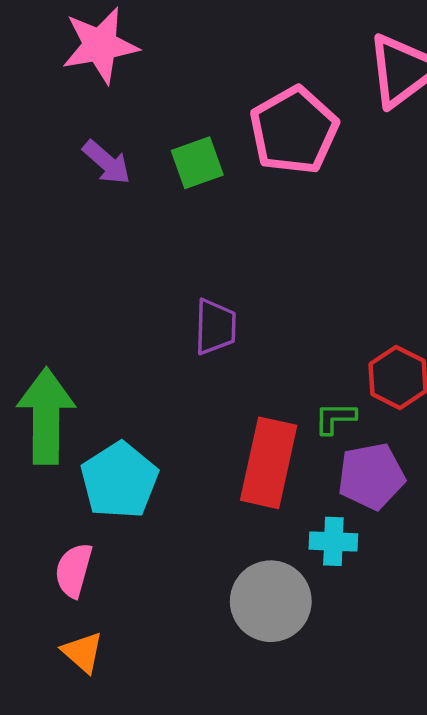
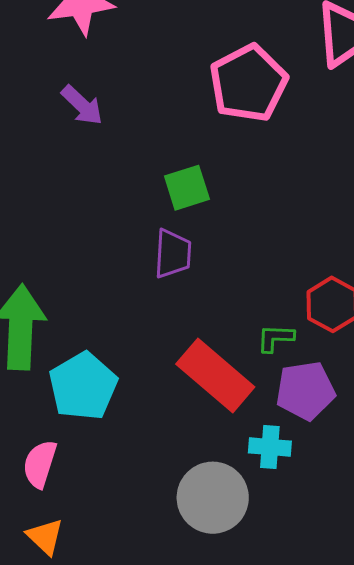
green square: (197, 163) -> (187, 188), moved
red rectangle: (269, 463) -> (215, 375), turned -64

